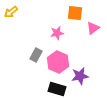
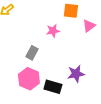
pink hexagon: (58, 62) -> (29, 79), moved

